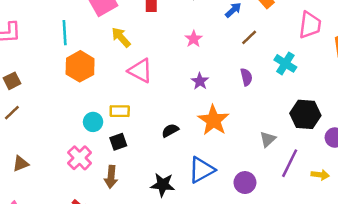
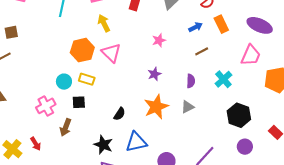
orange hexagon: (80, 66) -> (82, 50), moved
black hexagon: (305, 114) -> (239, 115), moved
black semicircle: (170, 131) -> (119, 114), moved, turned 136
gray triangle: (268, 139) -> (188, 107), moved

